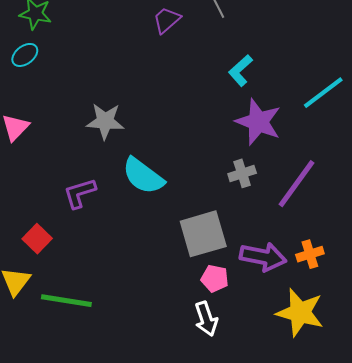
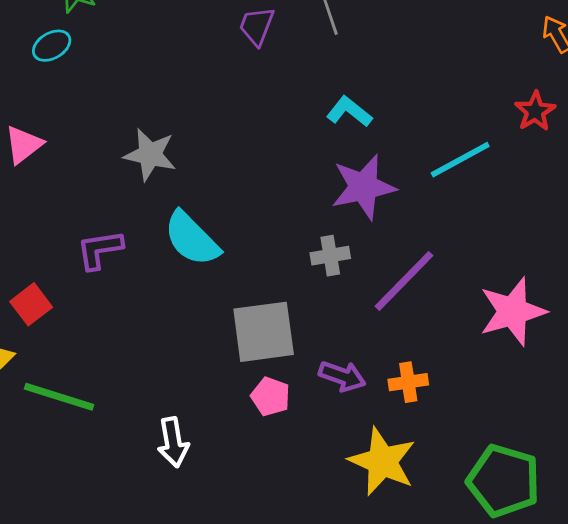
purple trapezoid: (167, 20) -> (257, 26), turned -36
cyan L-shape: (240, 70) -> (349, 112), turned 72
purple star: (258, 122) -> (363, 187), turned 30
purple arrow: (263, 257) -> (342, 376), size x0.7
white arrow: (206, 319) -> (173, 442), moved

